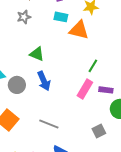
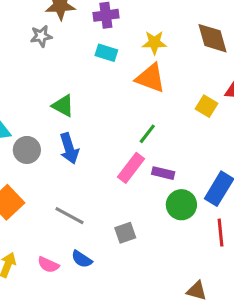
gray star: (24, 17) -> (41, 36), moved
orange triangle: (79, 30) -> (150, 78), moved
gray square: (99, 131) -> (125, 233), moved

